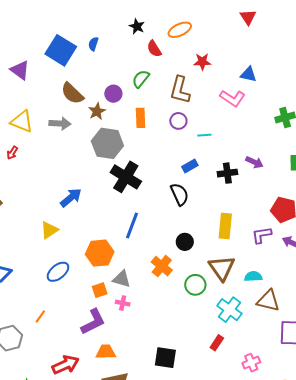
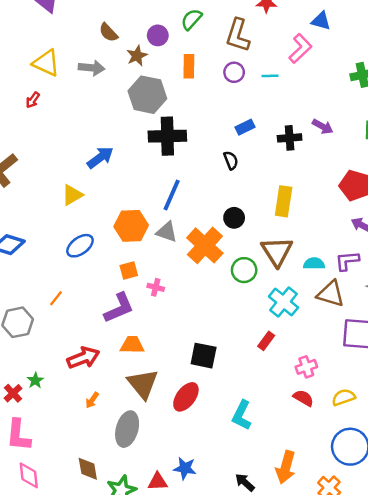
brown semicircle: (72, 93) -> (108, 32), size x0.7
pink L-shape: (232, 98) -> (300, 48), turned -80
cyan line: (204, 135) -> (270, 76), moved
black cross: (126, 177) -> (167, 136), turned -36
black semicircle: (180, 194) -> (231, 160), size x0.7
purple L-shape: (262, 235) -> (347, 261), moved
orange cross: (162, 266) -> (205, 245), size x1.4
gray triangle: (122, 279) -> (167, 232), moved

